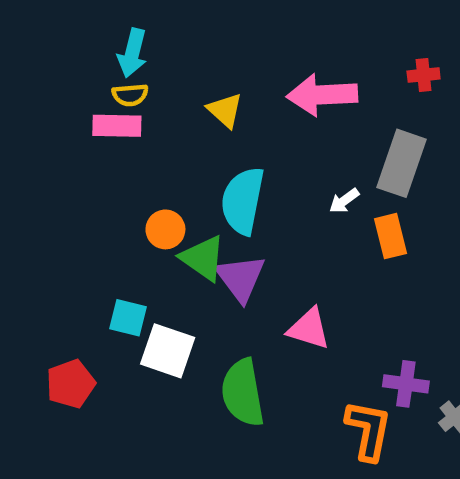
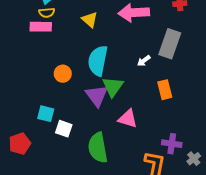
orange rectangle: (390, 236) -> (165, 90), moved
green triangle: (203, 258) -> (113, 87), moved, turned 30
white square: (168, 351) -> (64, 129), size x0.7

